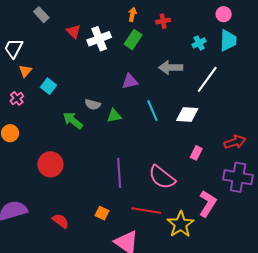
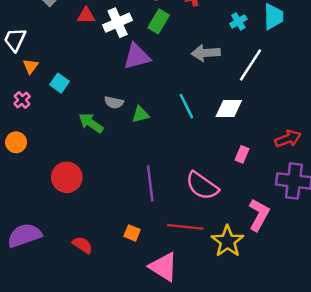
red triangle: (73, 31) -> (86, 15), turned -42
purple triangle: (130, 81) -> (137, 56), moved, size x1.4

